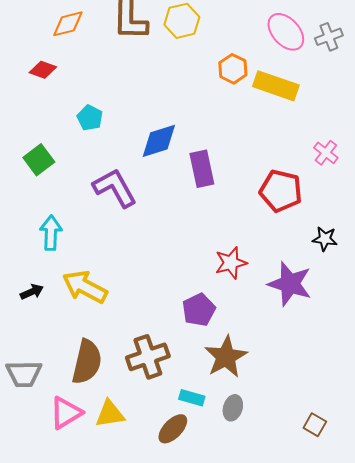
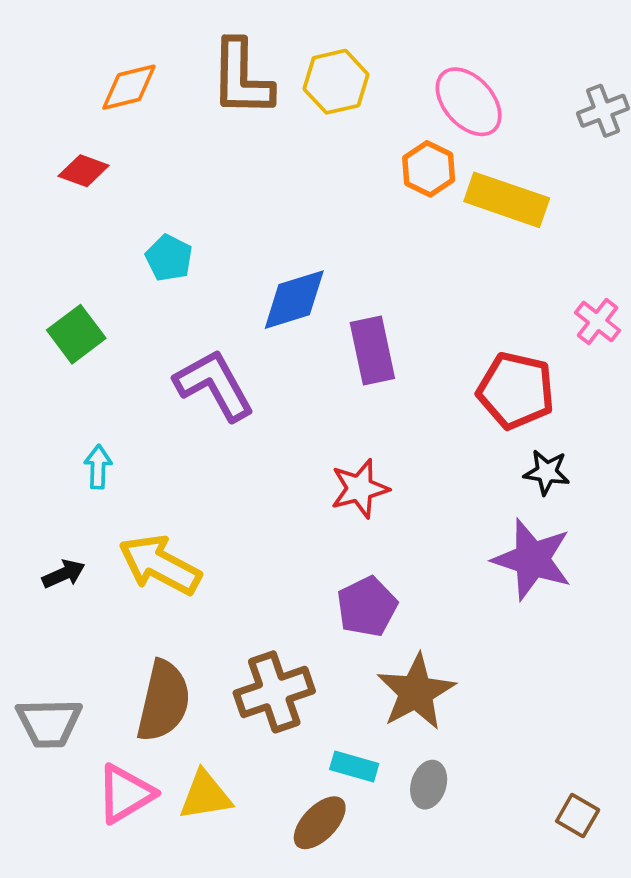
pink ellipse: (286, 32) -> (469, 102), moved
cyan arrow: (51, 233) -> (98, 467), size x0.7
black star: (325, 239) -> (547, 472), moved
red star: (231, 263) -> (360, 489), moved

